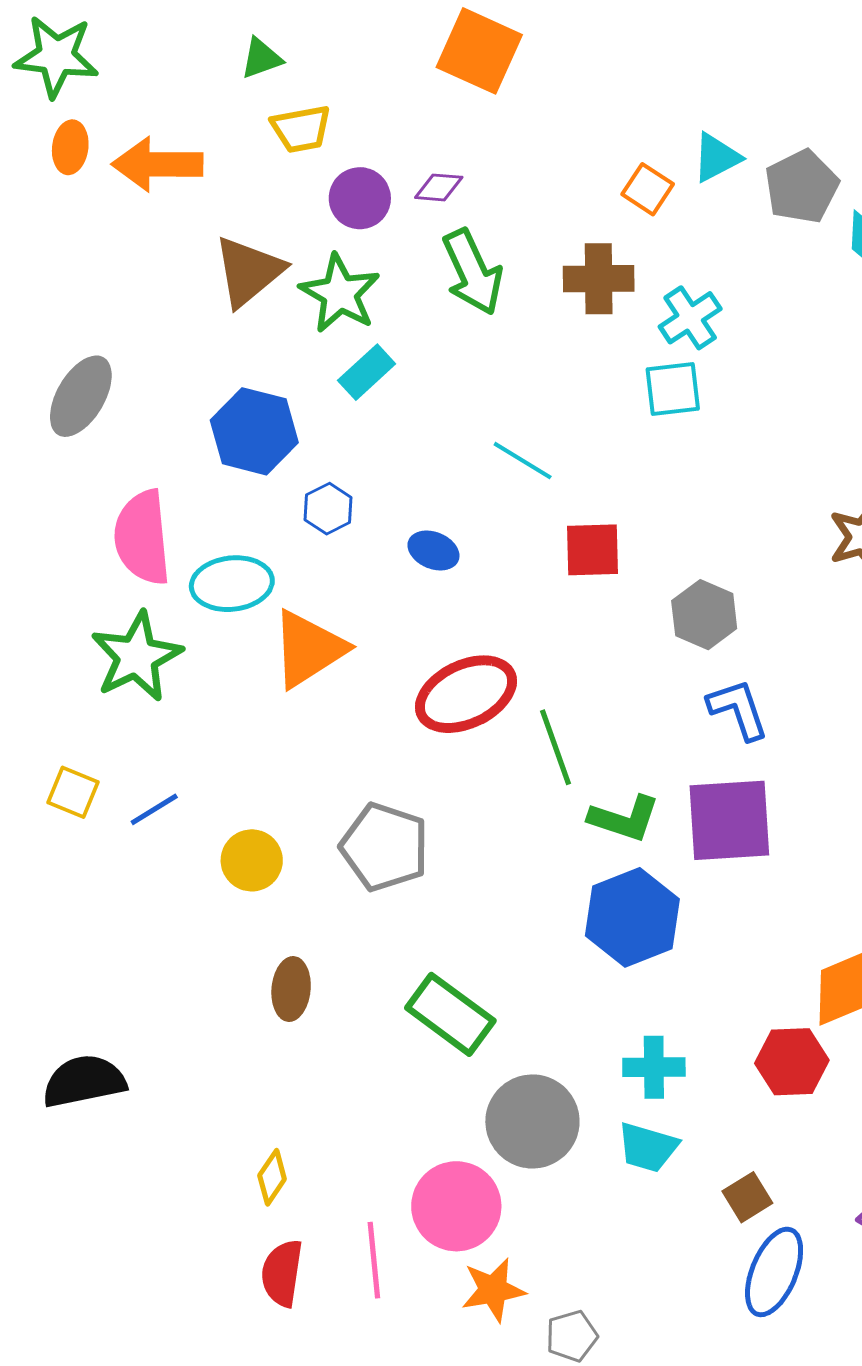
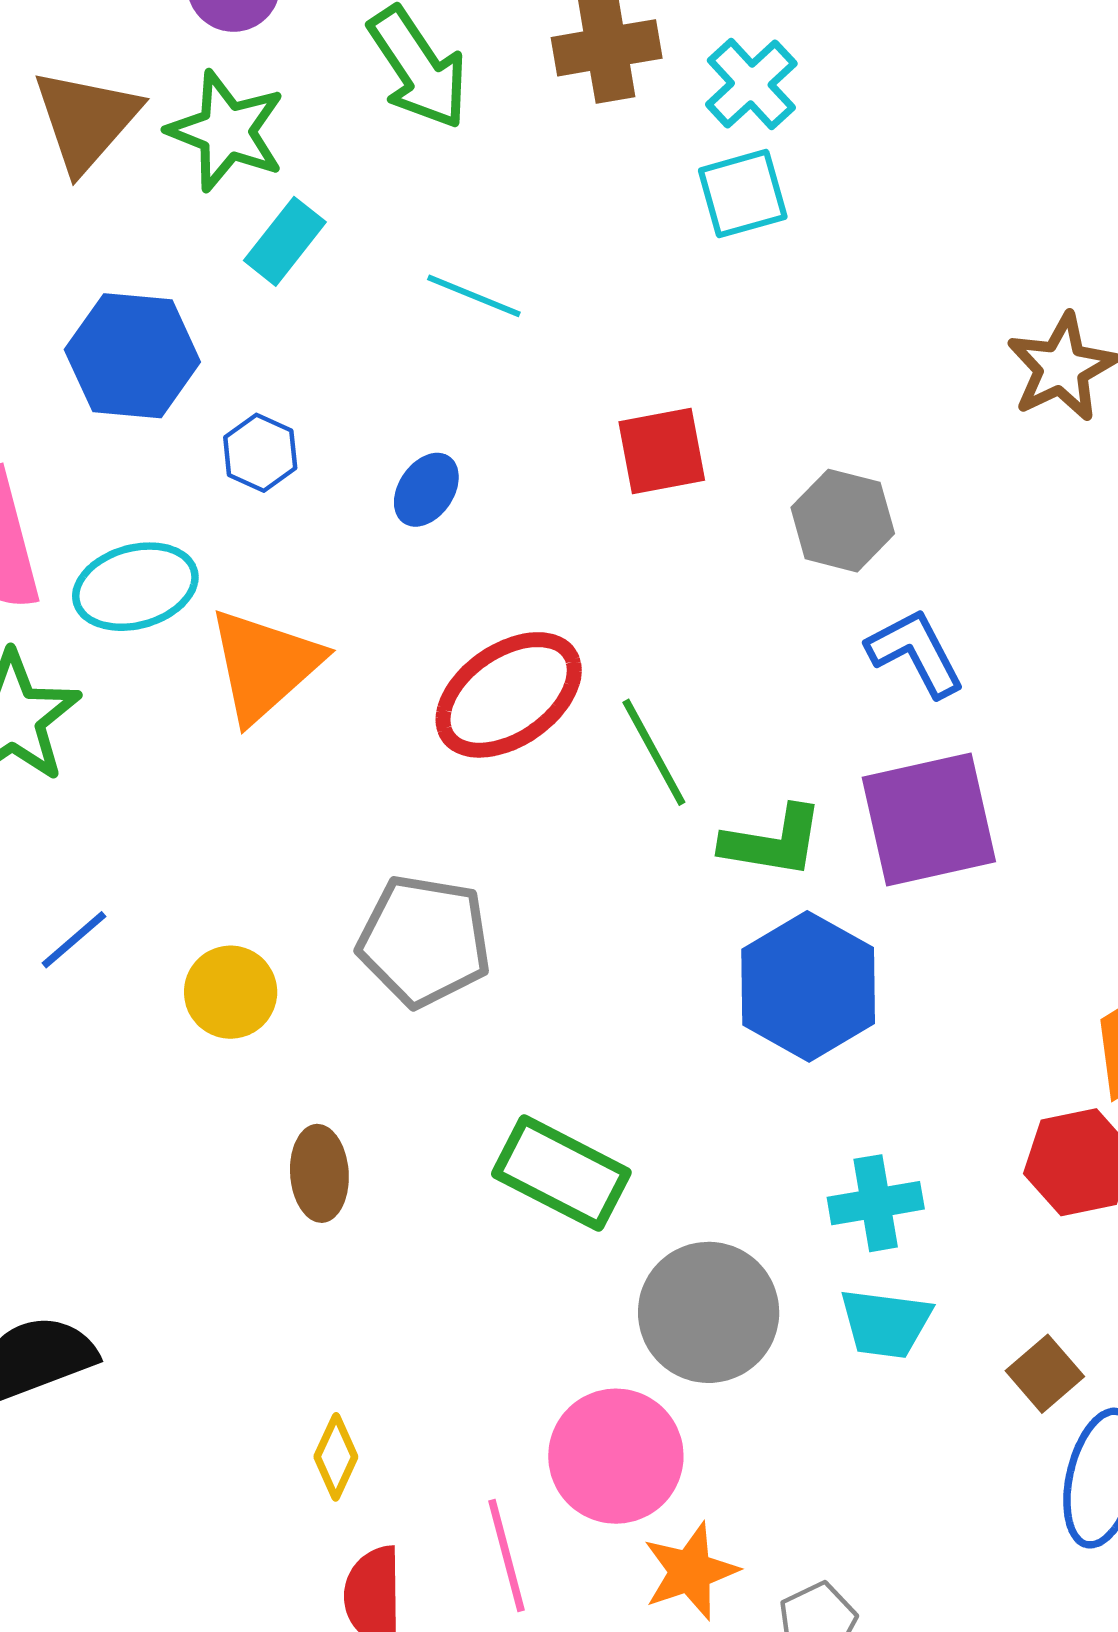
cyan line: (523, 461) -> (474, 296), moved
blue ellipse: (433, 550) -> (426, 490), turned -69

